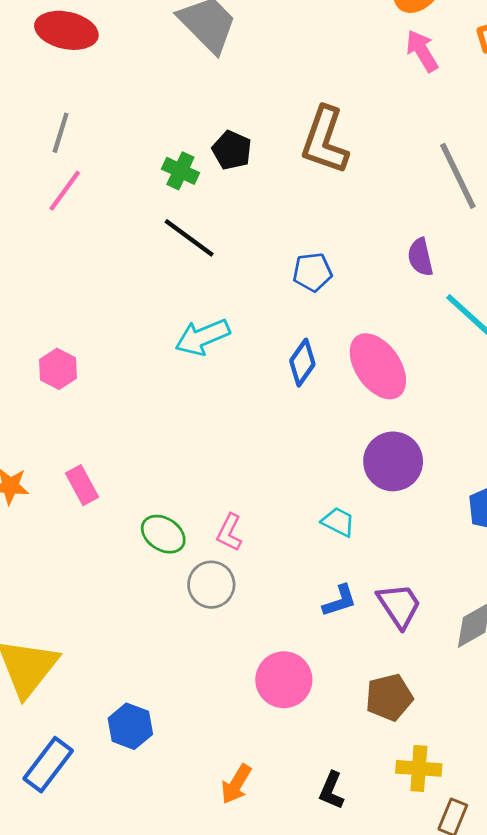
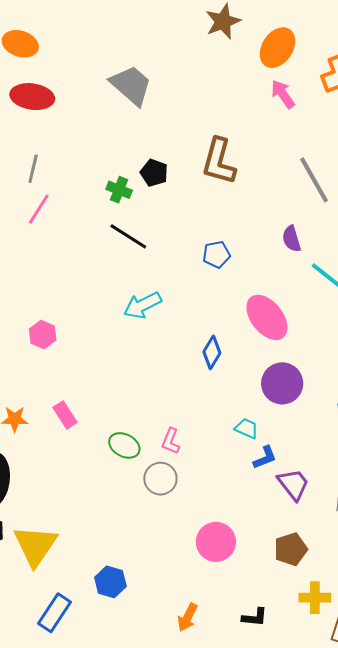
blue diamond: (302, 363) -> (212, 352), moved
blue L-shape: (340, 601) -> (265, 458), moved
black L-shape: (331, 790) -> (255, 617), turned -104

